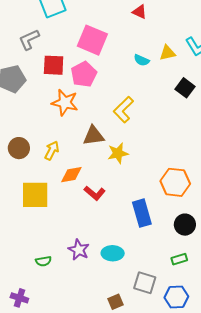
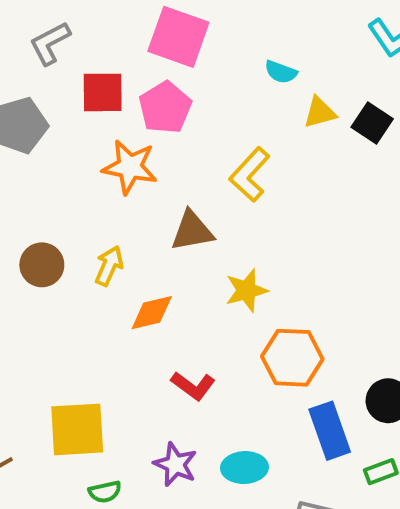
yellow triangle: (167, 53) -> (320, 112), moved
yellow star: (118, 153) -> (246, 290), moved
orange hexagon: (175, 182) -> (292, 358), moved
red L-shape: (95, 193) -> (193, 386), moved
yellow square: (35, 195) -> (77, 429), moved
blue rectangle: (142, 213) -> (330, 431), moved

